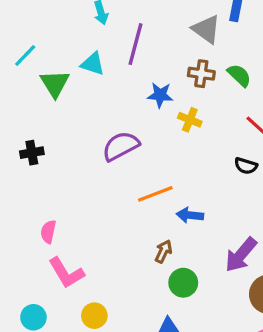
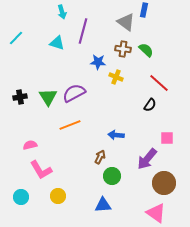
green triangle: (55, 84) -> (48, 97), moved
black semicircle: (246, 166) -> (150, 105), turned -72
orange line: (155, 194) -> (70, 125), moved
pink semicircle: (48, 232) -> (30, 145), turned 64

